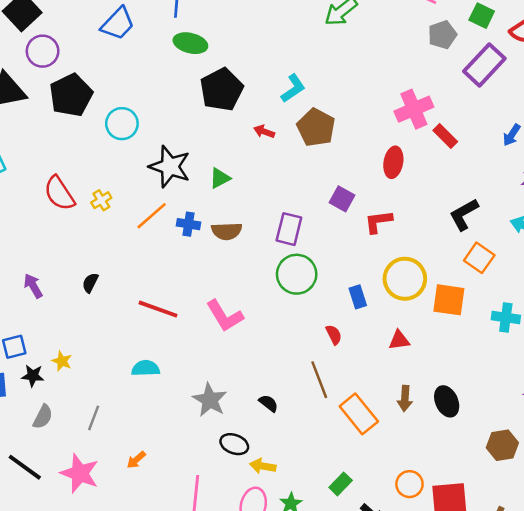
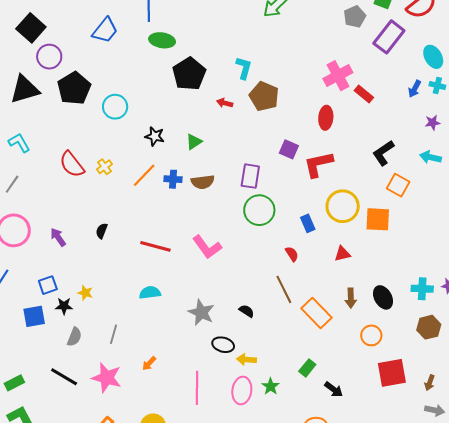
cyan L-shape: (293, 88) -> (244, 68), turned -35
black star: (170, 167) -> (155, 136), size x0.6
red L-shape: (378, 222) -> (318, 164), size x1.4
cyan cross: (506, 318) -> (422, 289), moved
orange circle: (409, 484) -> (371, 335), moved

